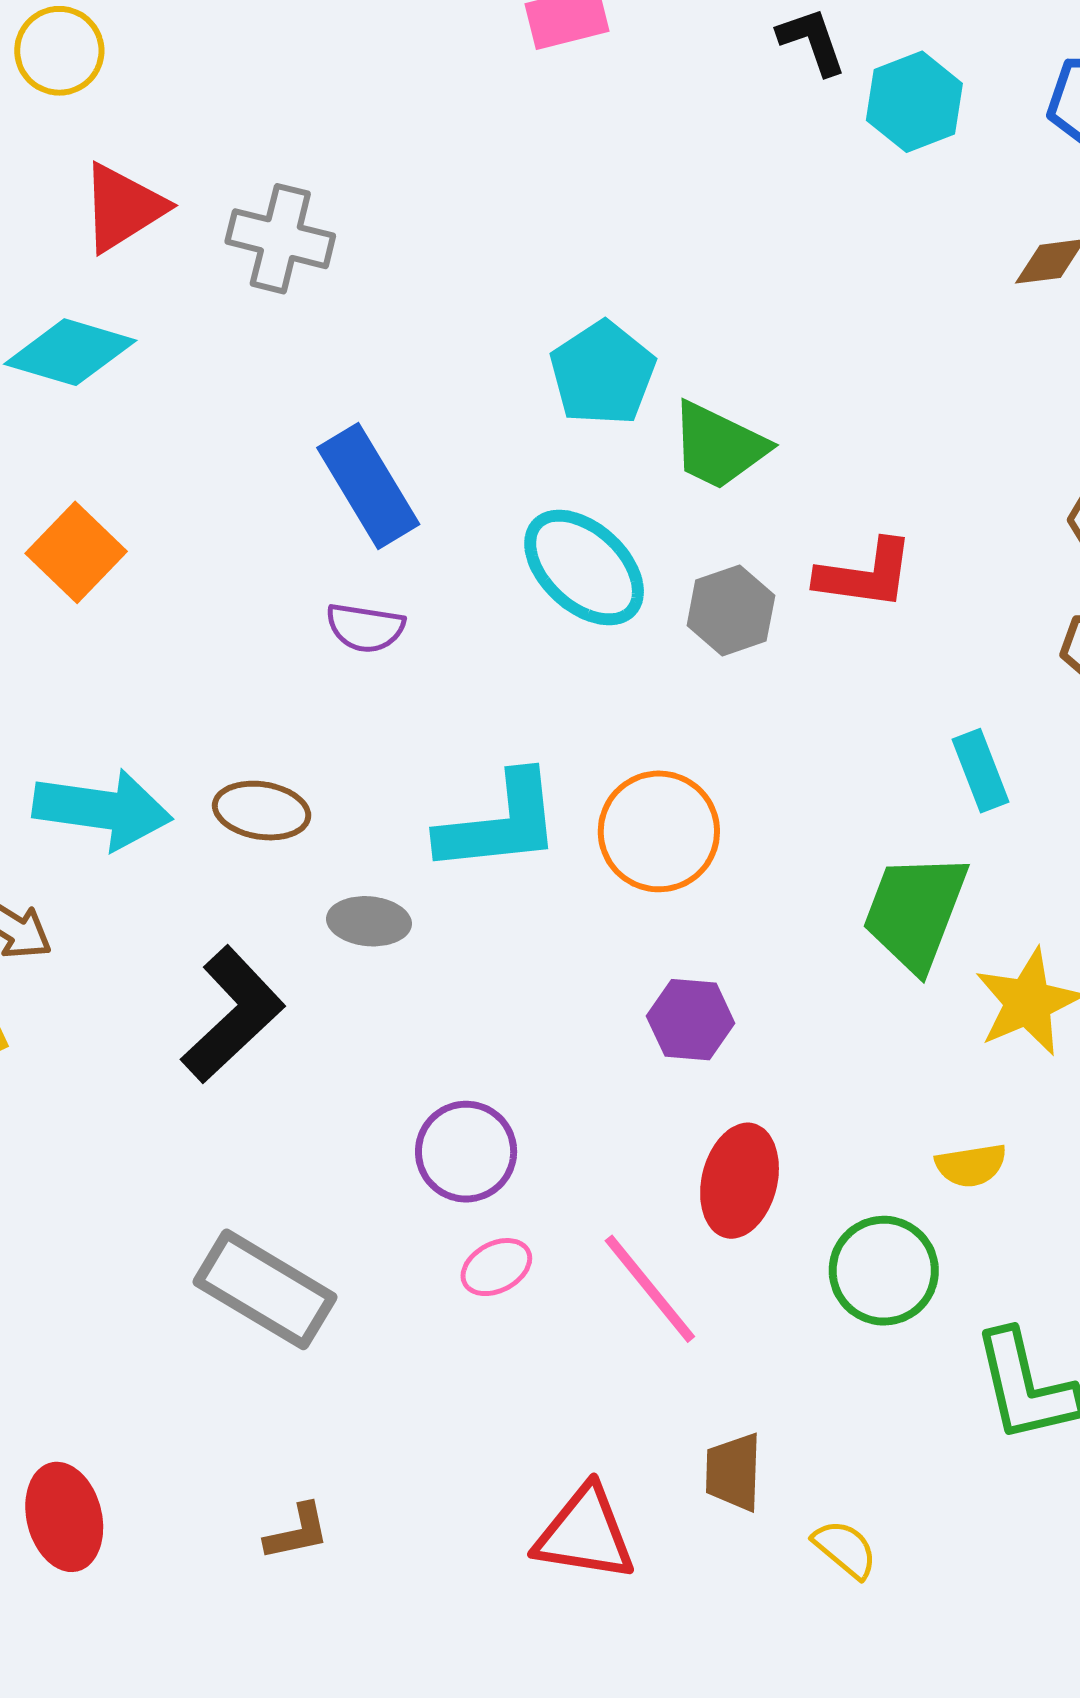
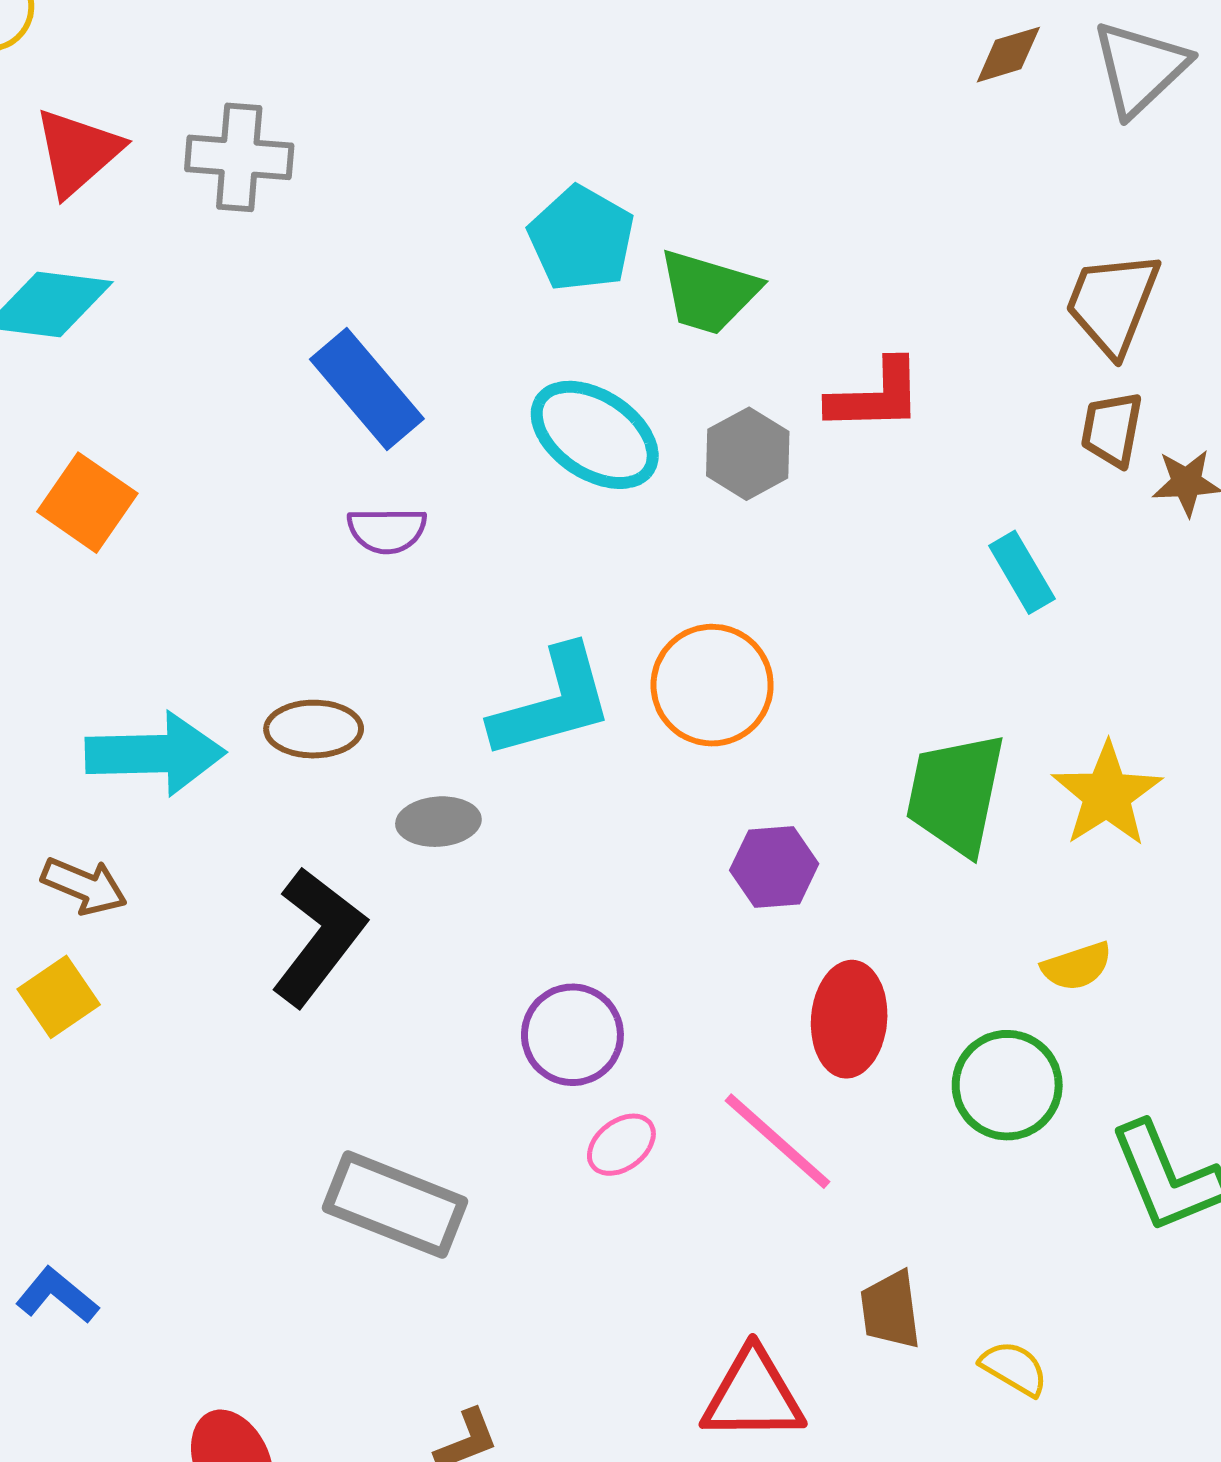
green trapezoid: (915, 912) -> (956, 794), moved

